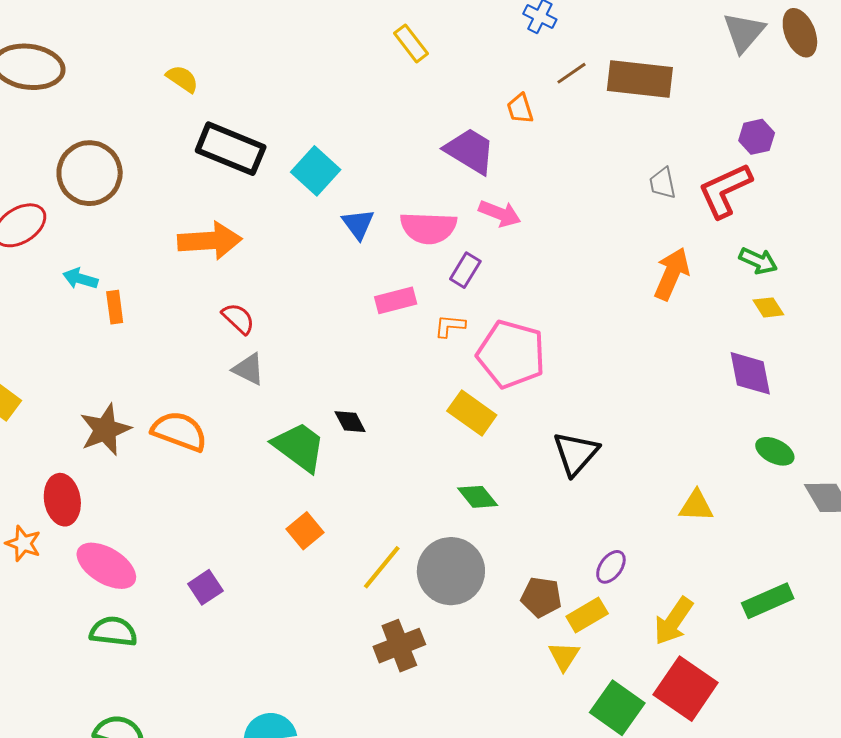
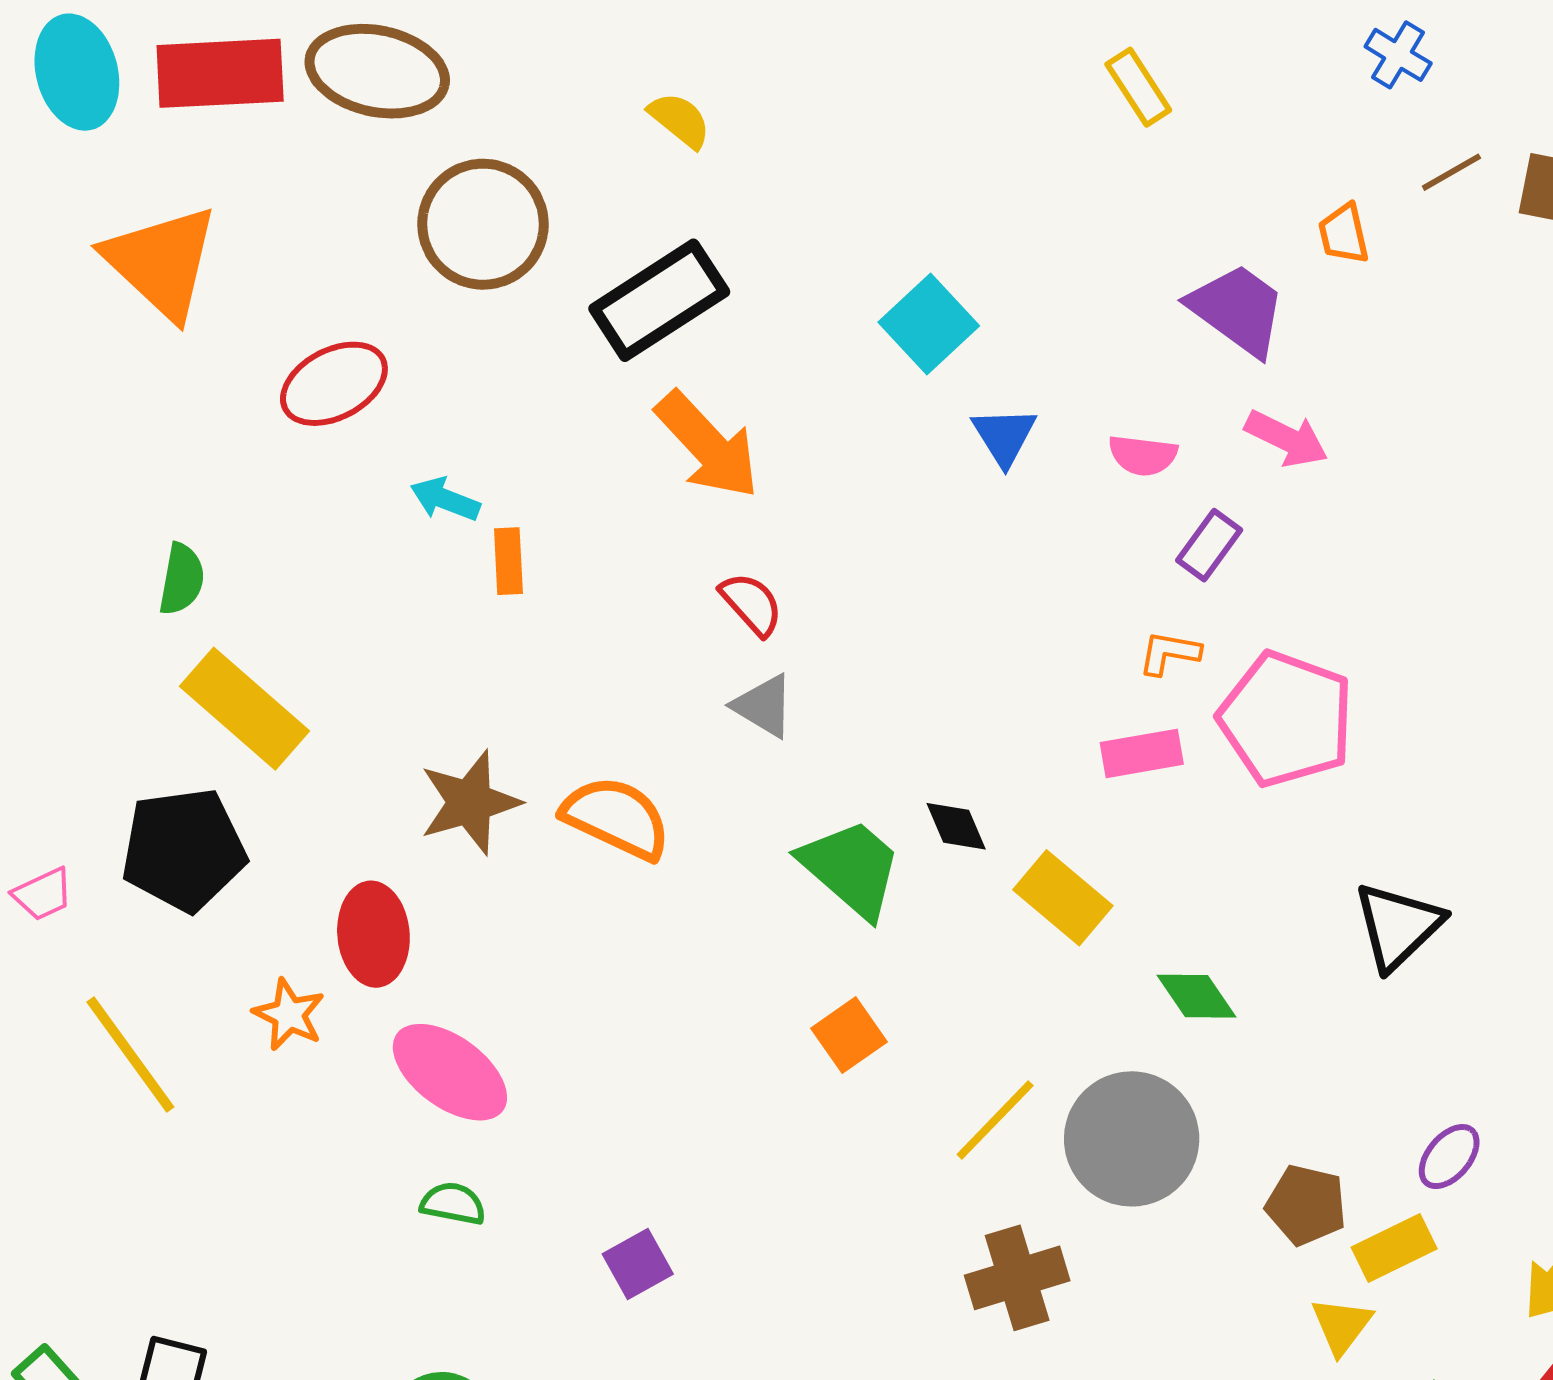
black rectangle: (231, 149) -> (659, 300), moved, turned -60
brown circle: (90, 173) -> (483, 224), moved
pink semicircle: (428, 228) -> (1143, 455), size x0.6
orange arrow: (210, 241) -> (708, 445), turned 46
pink rectangle: (396, 300) -> (1142, 753), moved
yellow rectangle: (472, 413) -> (1063, 898), moved
purple square: (205, 587) -> (638, 1264), moved
green semicircle: (113, 632) -> (453, 1204), size x0.7

